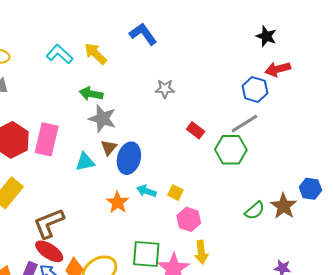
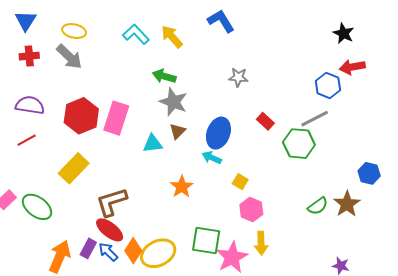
blue ellipse: (129, 158) -> (218, 133), moved
blue hexagon: (310, 189) -> (369, 173), moved
cyan arrow: (146, 191) -> (212, 158), moved

